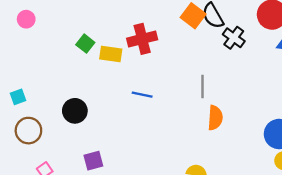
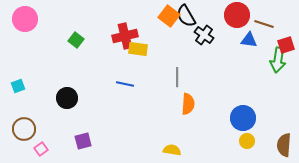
pink circle: (26, 19) -> (25, 19), size x1.6
yellow rectangle: (111, 54) -> (138, 49), moved
brown circle: (28, 131) -> (24, 129), moved

